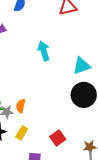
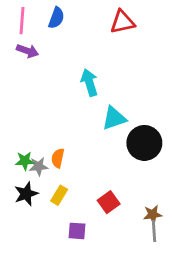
cyan triangle: (82, 66) -> (114, 118), moved

